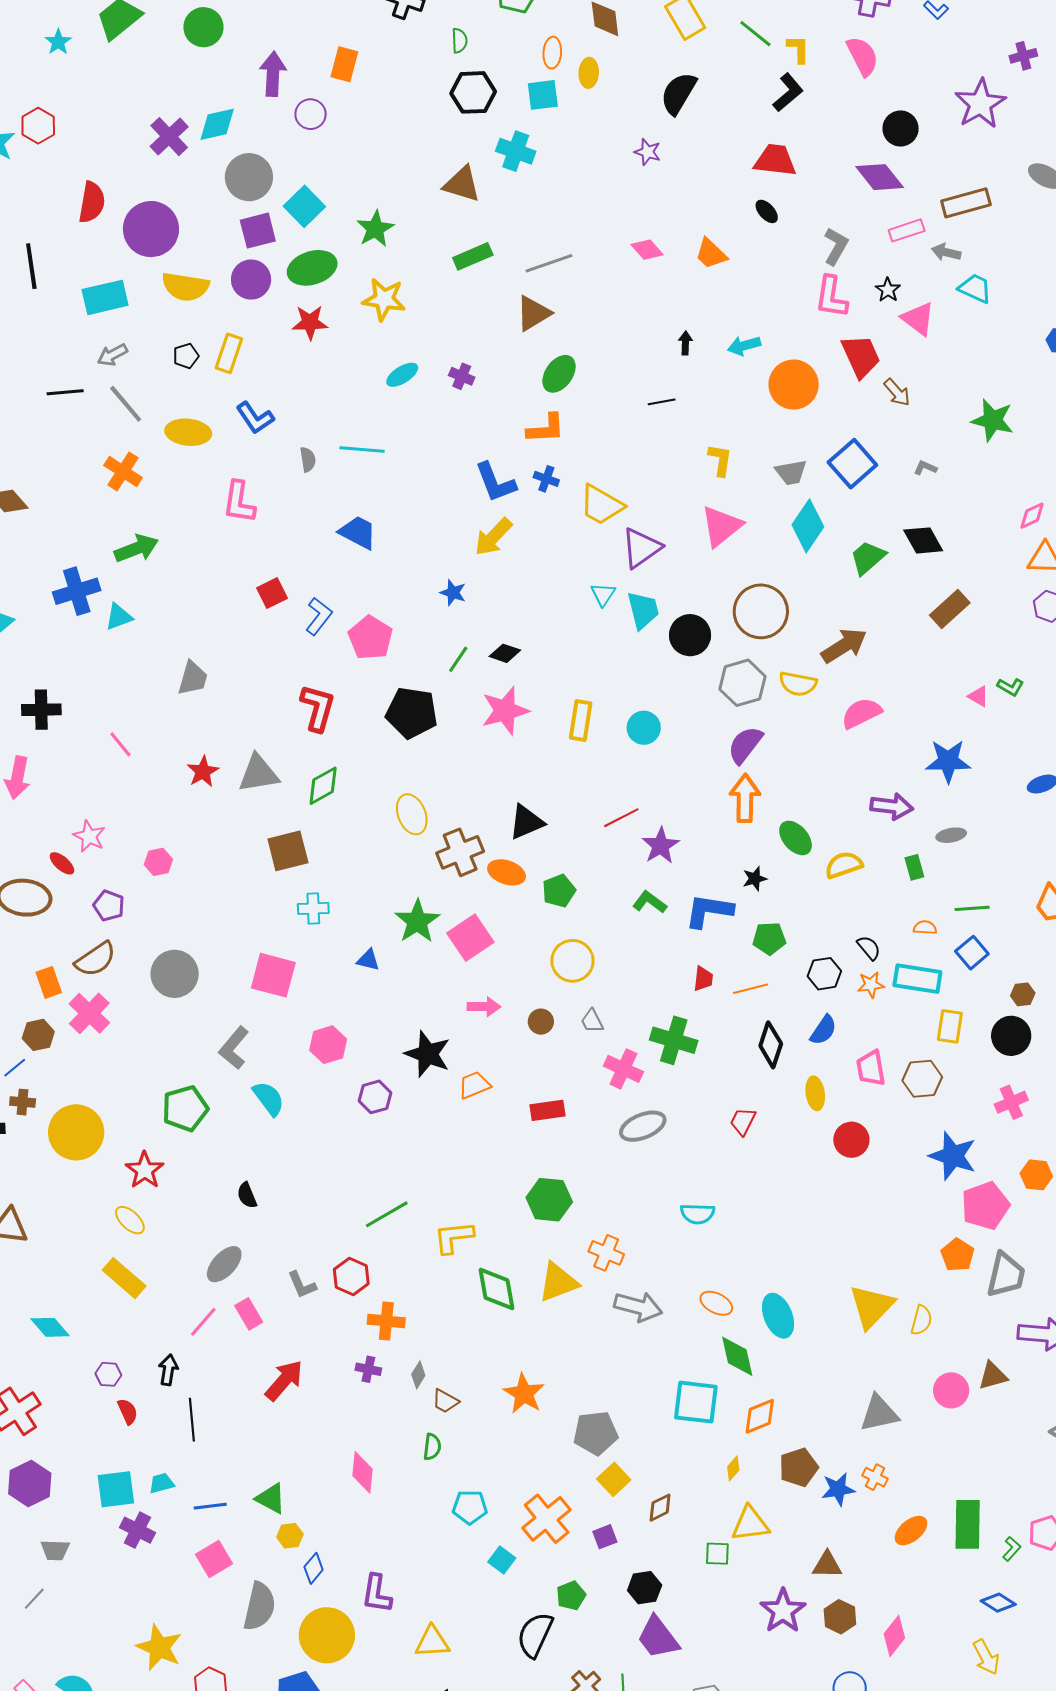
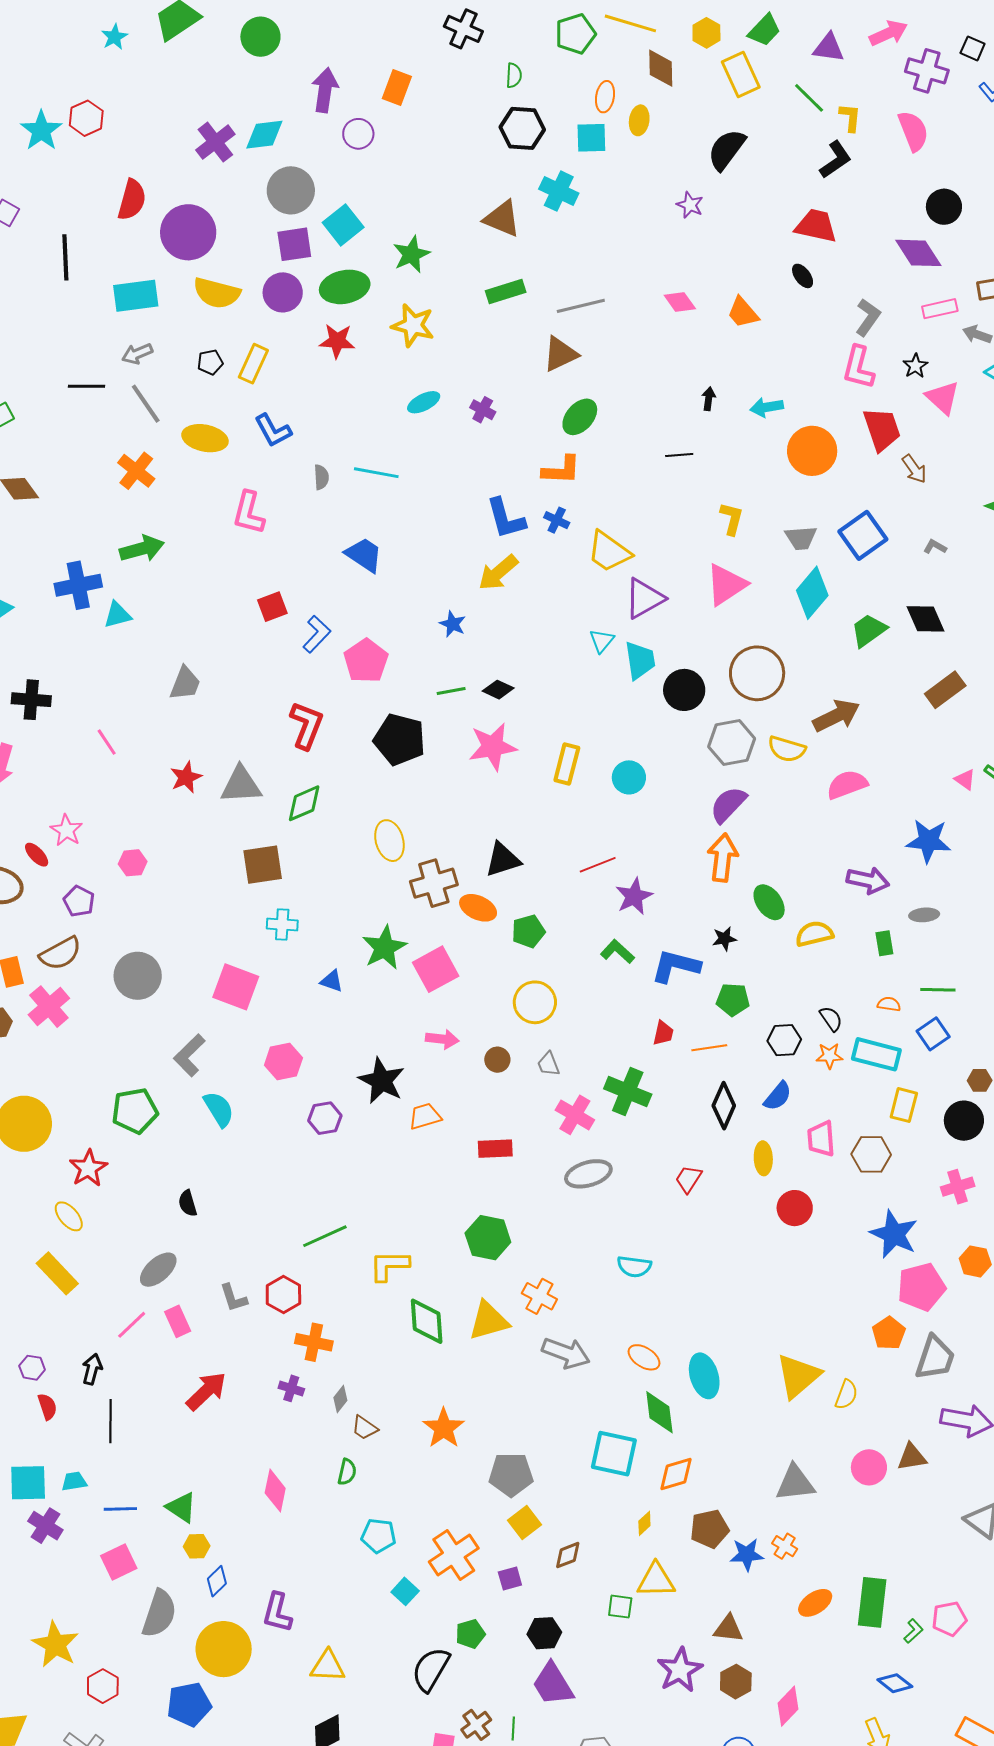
green line: (458, 659) -> (451, 691), turned 40

